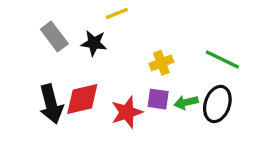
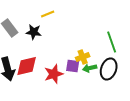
green line: (222, 60) -> (112, 42), turned 45
yellow cross: (161, 63) -> (83, 57), moved

